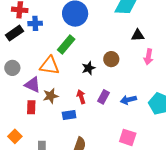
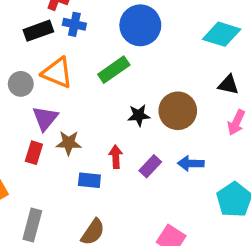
brown circle: (111, 59) -> (178, 111), size x1.5
orange triangle: (49, 66) -> (57, 73), moved
purple triangle: (32, 85) -> (45, 118), turned 30
blue arrow: (128, 100) -> (191, 163), moved

